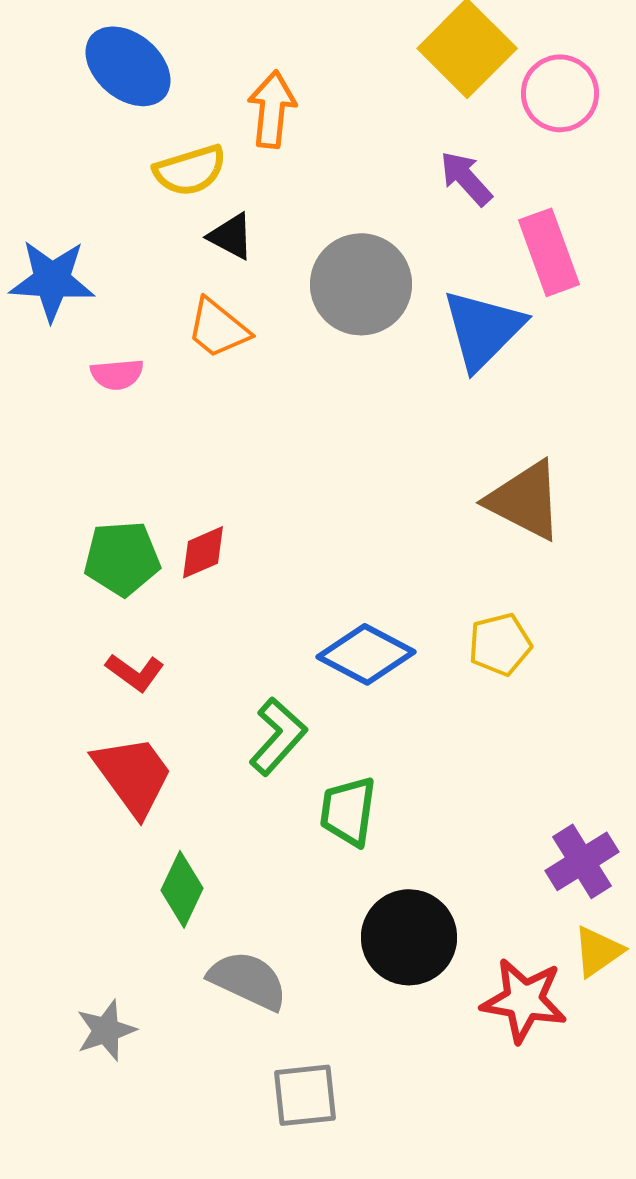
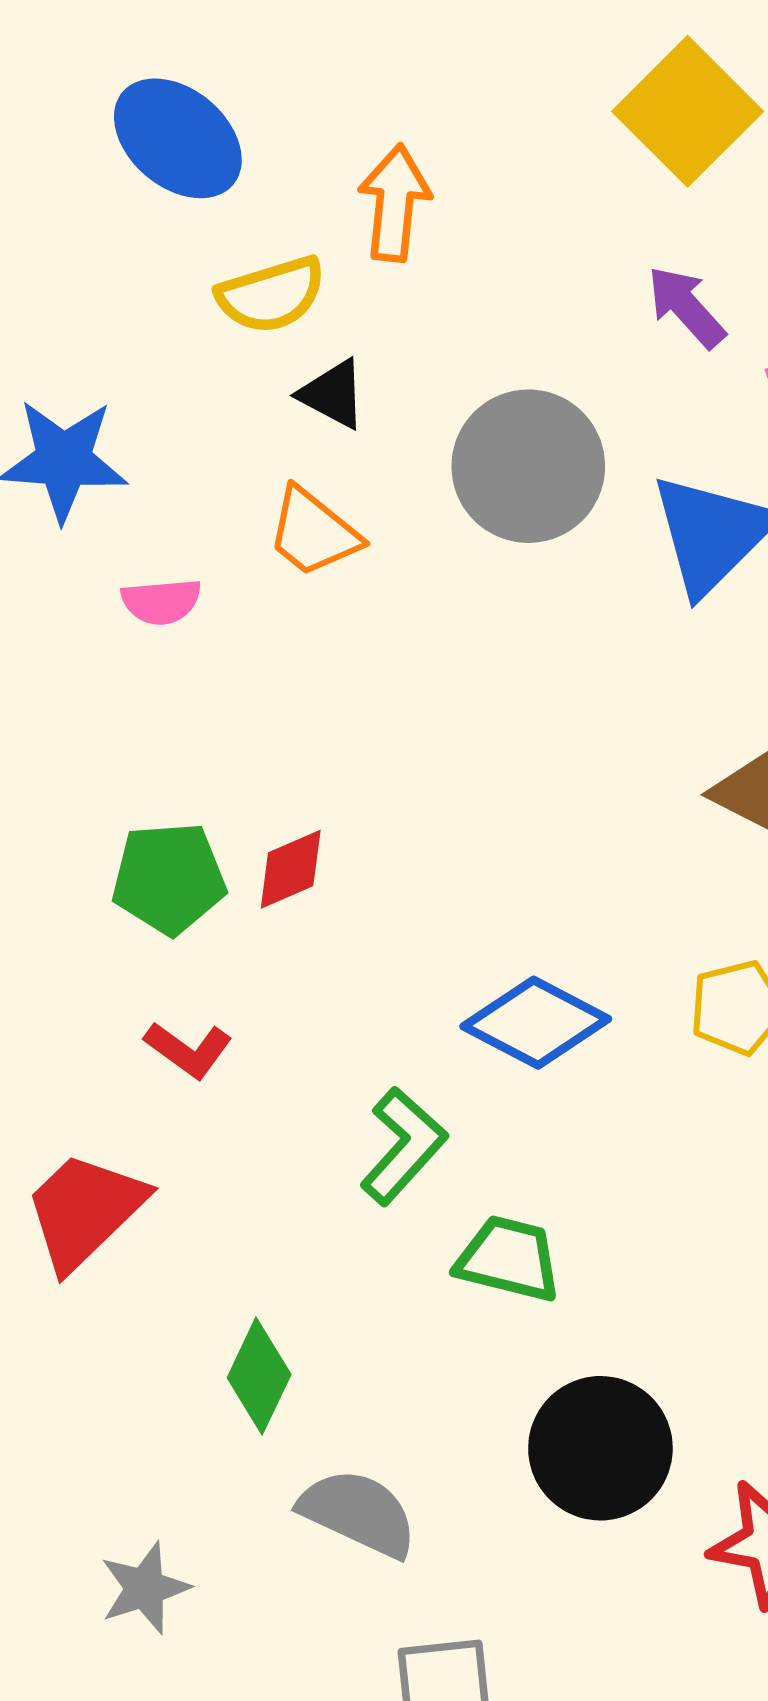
red trapezoid: (133, 775) -> (85, 1211), moved, turned -98
green trapezoid: (348, 811) -> (509, 1259), turned 96

